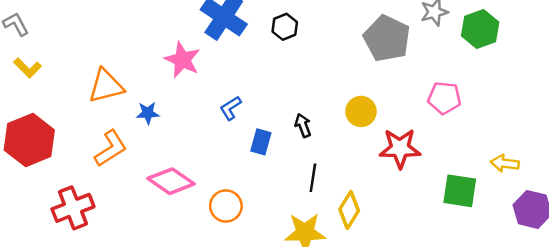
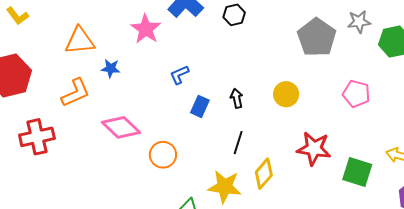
red star: (400, 148) -> (314, 149), moved

